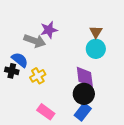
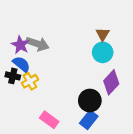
purple star: (49, 30) -> (20, 45), moved, turned -30
yellow cross: (38, 76) -> (30, 81), moved
purple diamond: (85, 77) -> (111, 82), moved, turned 50

